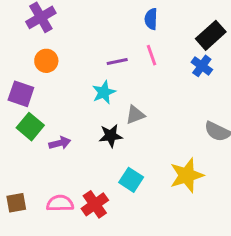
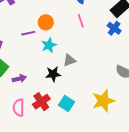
orange circle: (46, 61) -> (46, 22), moved
purple line: (117, 61) -> (28, 33), moved
pink semicircle: (60, 203) -> (19, 108), moved, turned -90
red cross: (95, 204) -> (41, 102), moved

